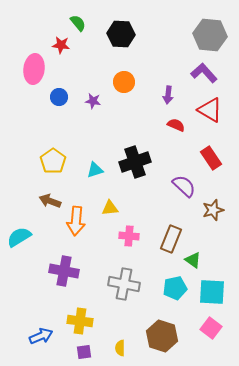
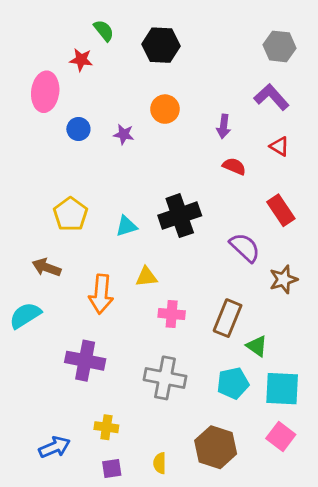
gray hexagon: (210, 35) -> (279, 46), size x0.7
red triangle: (210, 110) -> (279, 146), size x0.6
brown arrow: (50, 201) -> (47, 267), moved
yellow cross: (80, 321) -> (106, 427), size x0.7

